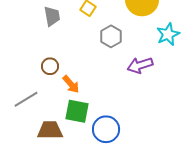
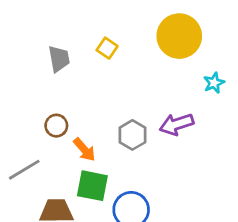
cyan star: (168, 34) -> (214, 83), size x0.7
gray hexagon: (111, 36) -> (132, 135), moved

